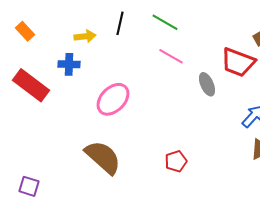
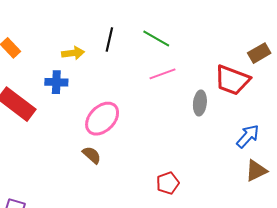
pink line: (171, 56) -> (162, 74), turned -50
gray ellipse: (207, 84) -> (200, 103), turned 30
brown semicircle: (103, 157) -> (92, 155), moved, size x0.5

